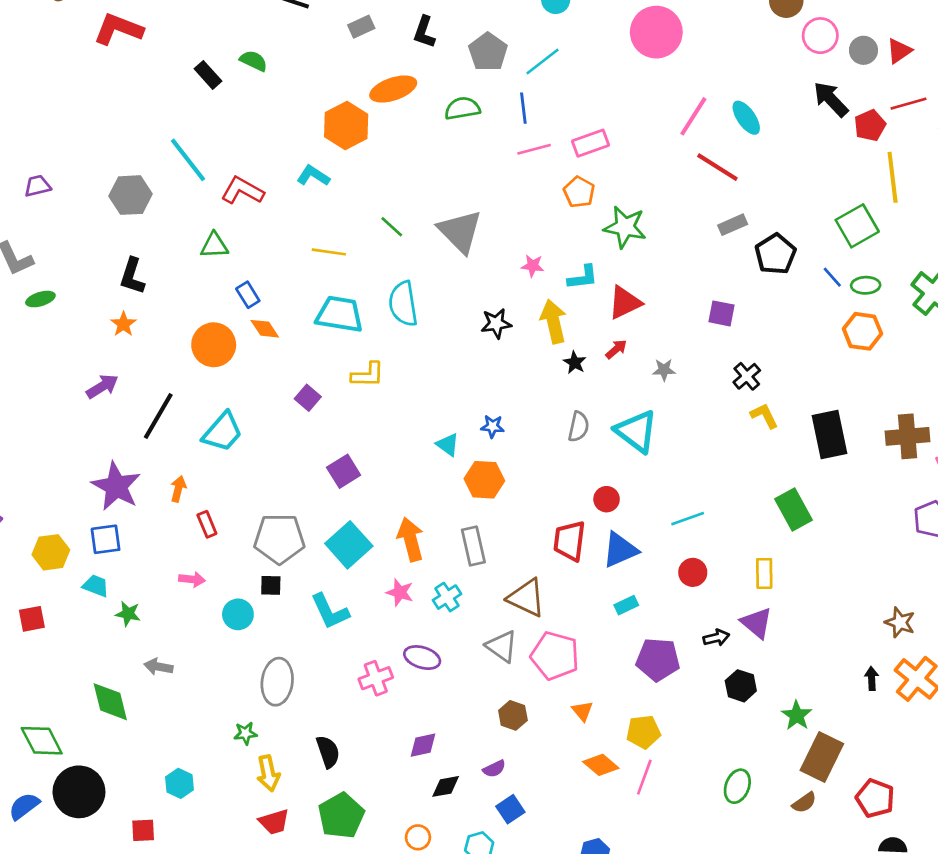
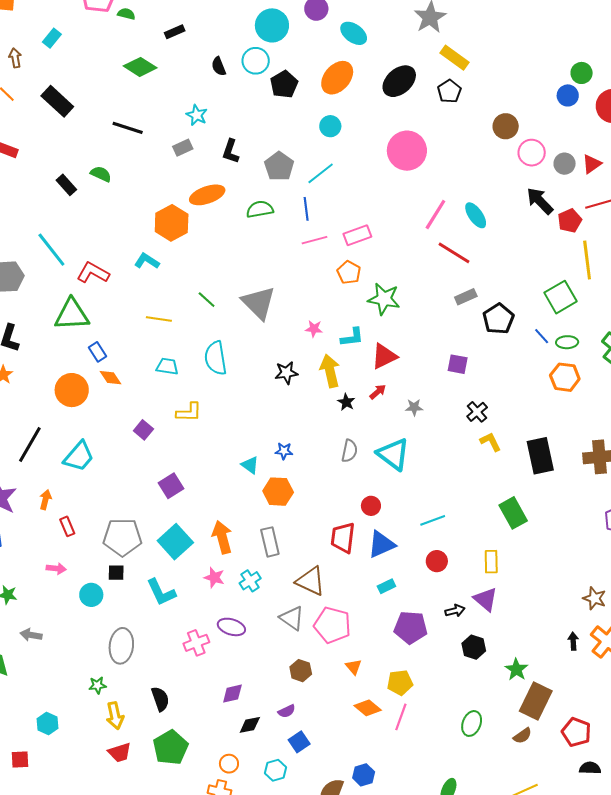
green triangle: (214, 245) -> (72, 315), size x1.6
cyan trapezoid: (340, 314) -> (167, 366), size x0.6

